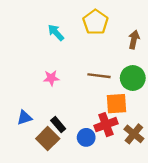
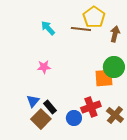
yellow pentagon: (95, 22) -> (94, 17), moved
brown line: (99, 76) -> (81, 29), moved
orange square: (116, 104) -> (104, 78), moved
blue triangle: (24, 118) -> (33, 101), moved, turned -32

